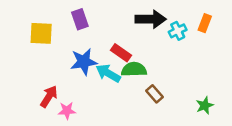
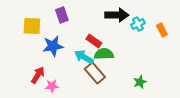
orange rectangle: (205, 23) -> (162, 30), moved, turned -48
blue star: (84, 62) -> (53, 46), moved
brown rectangle: (154, 94) -> (95, 73), moved, size x1.5
green star: (205, 105) -> (140, 82), moved

